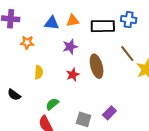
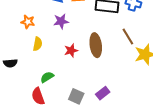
orange star: (27, 42) -> (28, 22), moved
purple star: (70, 47) -> (61, 21), moved
black semicircle: (14, 95) -> (10, 63), turned -48

